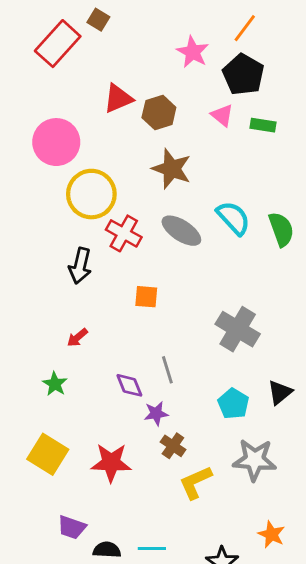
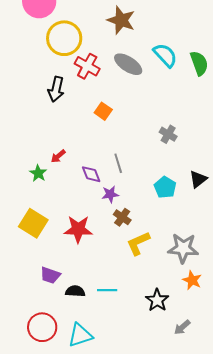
orange square: (146, 297) -> (103, 111), turned 30
gray cross: (238, 329) -> (168, 134), size x0.6
red arrow: (77, 338) -> (58, 156), moved
gray star: (255, 460) -> (183, 248), moved

